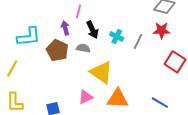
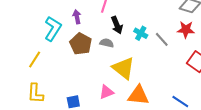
purple arrow: (65, 28) -> (77, 17), moved
cyan L-shape: (29, 37) -> (53, 29), turned -55
gray line: (138, 42) -> (162, 39), turned -70

